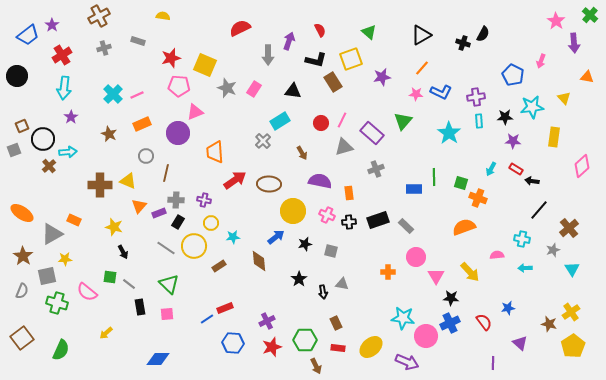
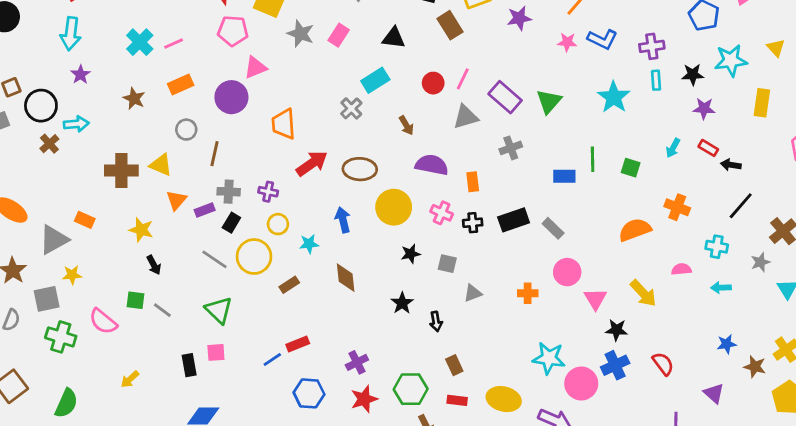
green triangle: (403, 121) -> (549, 101), moved
orange cross: (478, 198) -> (677, 207), moved
blue arrow: (276, 237) -> (343, 220), moved, turned -66
gray triangle: (342, 284) -> (473, 293), moved, turned -32
black rectangle: (140, 307) -> (189, 365), moved
blue star: (508, 308) -> (727, 344), moved
yellow ellipse: (371, 347) -> (504, 399), turned 55

